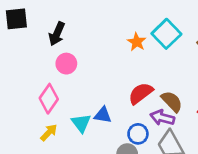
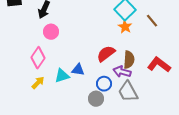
orange star: (137, 42) -> (125, 27), moved
brown semicircle: (172, 101) -> (129, 60), turned 48
cyan triangle: (81, 123) -> (62, 76), turned 49

